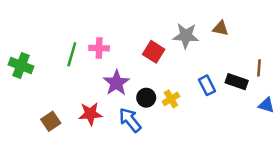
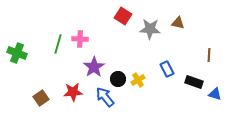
red square: (154, 52) -> (123, 16), moved
black rectangle: (237, 82) -> (194, 82), moved
blue triangle: (266, 105) -> (215, 94), moved

